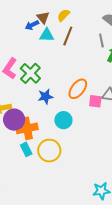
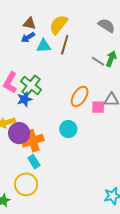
yellow semicircle: (64, 15) -> (58, 25), size x1.5
brown triangle: (43, 17) -> (30, 23), moved, turned -32
gray line: (101, 41) -> (98, 61), moved, turned -40
blue star: (45, 97) -> (24, 99), moved
yellow circle: (49, 151) -> (26, 184), moved

